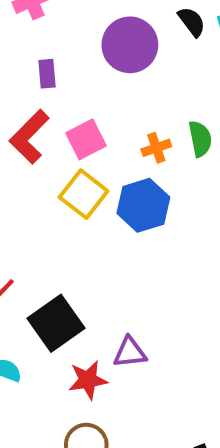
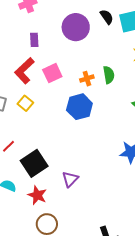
yellow square: (84, 194) -> (25, 103), moved, size x0.7
purple triangle: (130, 352) -> (70, 179), turned -42
red star: (88, 380) -> (37, 195), moved, turned 30

